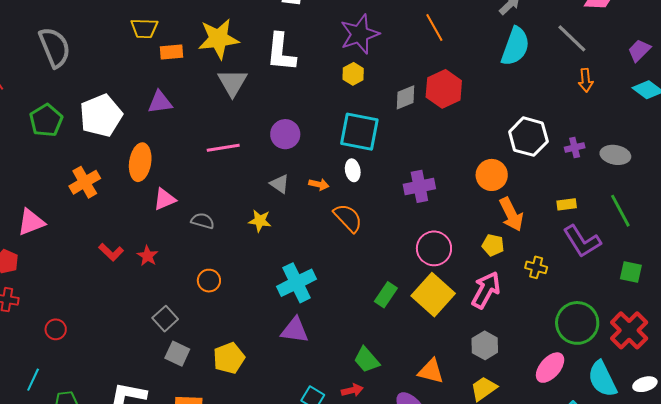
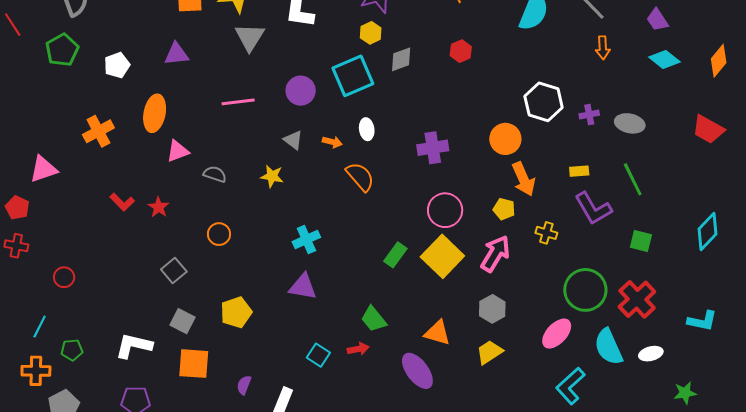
purple trapezoid: (639, 50) -> (657, 20), turned -80
red hexagon: (444, 89) -> (461, 51), size x0.6
gray diamond: (405, 97) -> (401, 59), moved
white pentagon: (101, 115) -> (117, 65), size x0.6
green pentagon: (46, 120) -> (62, 50), moved
cyan square: (359, 132) -> (353, 76), moved, turned -36
cyan cross: (297, 283) -> (306, 239), size x0.7
gray square: (177, 354) -> (182, 321), moved

